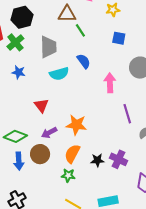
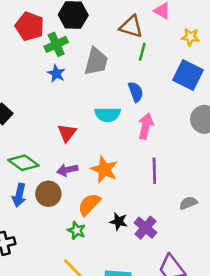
green line: (80, 30) -> (142, 52), turned 32
blue square: (119, 38) -> (188, 75), size x1.6
blue star: (19, 72) -> (56, 73), moved
cyan semicircle: (59, 74) -> (108, 114), moved
pink arrow: (110, 83) -> (146, 126), moved
purple line: (127, 114) -> (154, 171), moved

